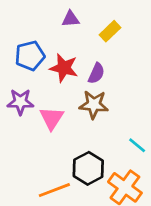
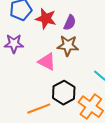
pink triangle: (52, 118) -> (47, 62), moved, turned -36

